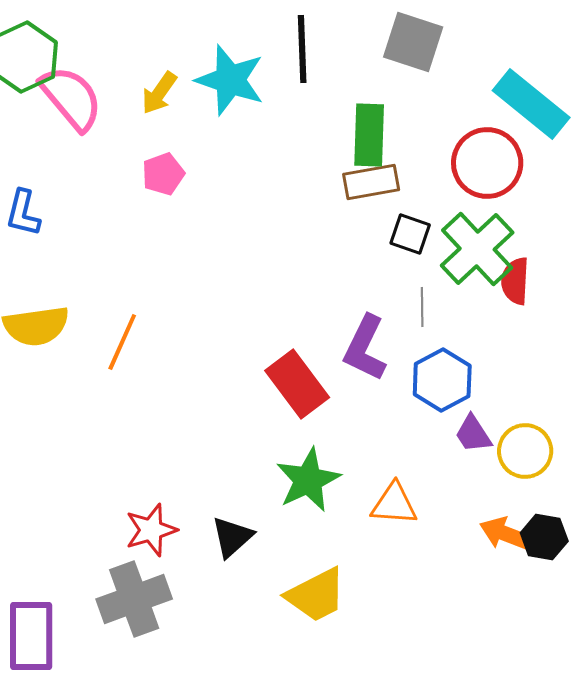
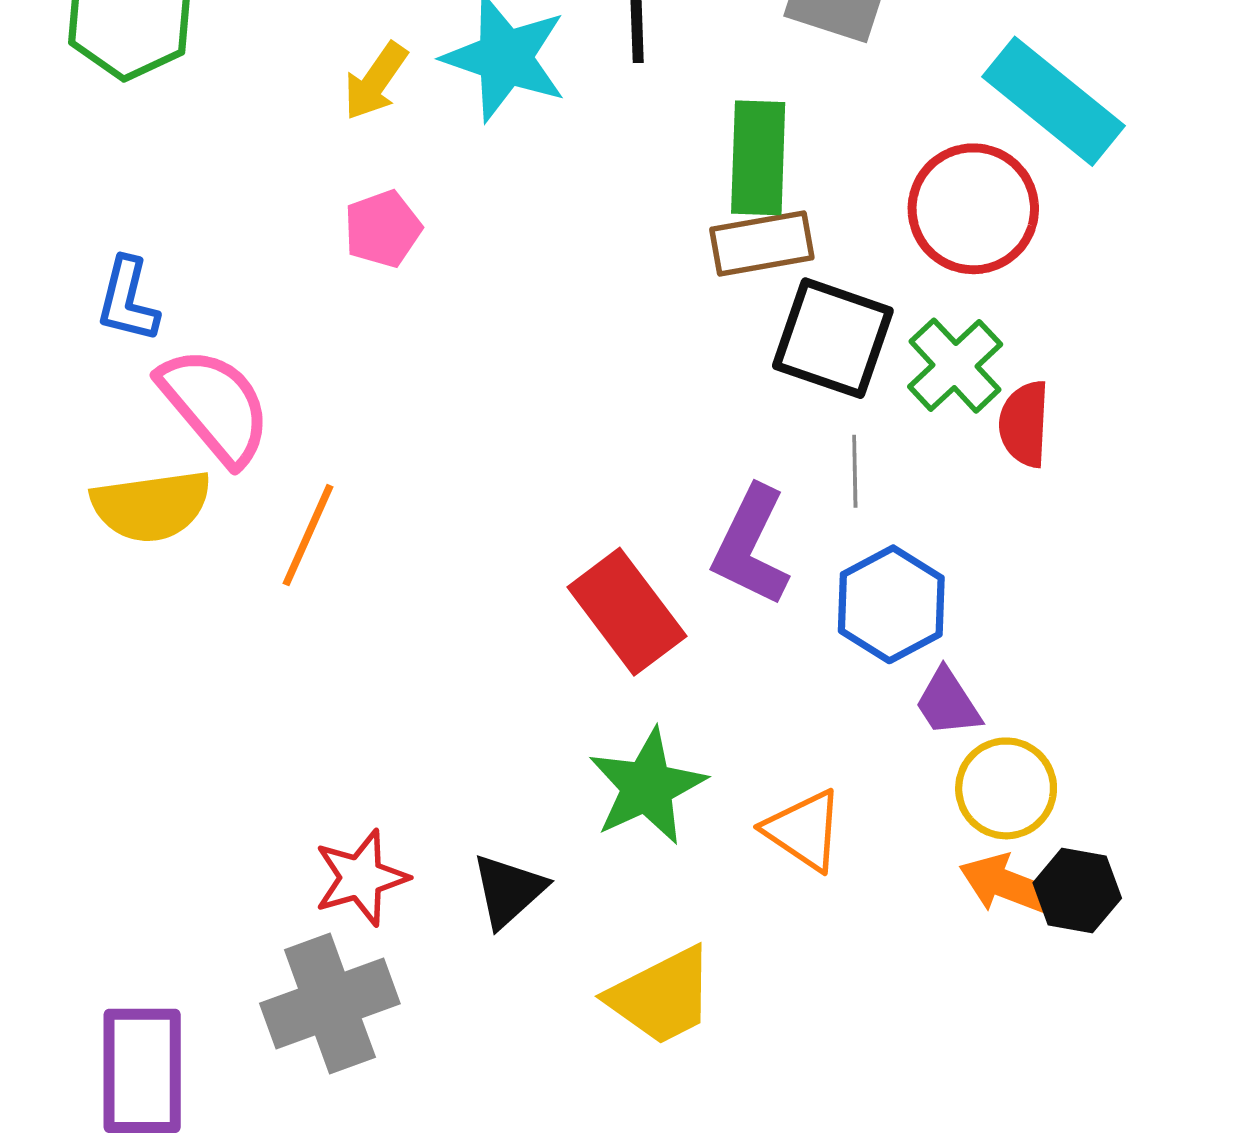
pink semicircle: (71, 98) -> (215, 406), moved
black square: (410, 234) -> (833, 338), size x1.6
green cross: (477, 249) -> (955, 366), size x0.7
yellow circle: (525, 451) -> (1006, 788), moved
orange triangle: (394, 504) -> (804, 830), turned 30

